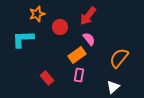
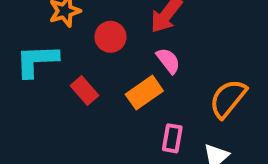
pink rectangle: (79, 75) -> (172, 138), moved
red rectangle: (47, 78) -> (85, 91), moved

